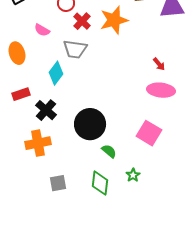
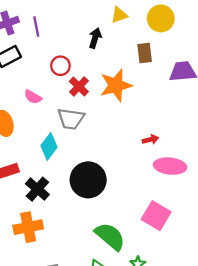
red arrow: (159, 64) -> (150, 140), moved, turned -64
black circle: (90, 124) -> (88, 180), moved
green semicircle: (109, 151) -> (110, 236), size x1.8

